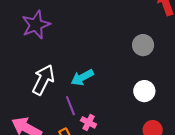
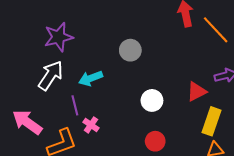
purple star: (36, 25) -> (58, 37), moved
gray circle: (143, 45) -> (130, 50), moved

